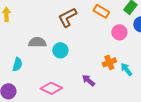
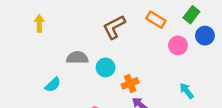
orange cross: (109, 62) -> (130, 83), moved
cyan semicircle: (17, 64) -> (53, 85), turned 32

